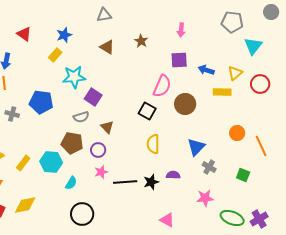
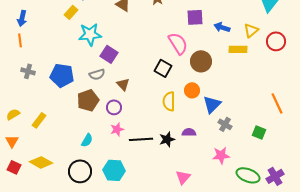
pink semicircle: (162, 86) -> (178, 43), turned -55
blue pentagon: (41, 102) -> (62, 75), moved
orange circle: (237, 133) -> (192, 90), moved
brown pentagon: (72, 143) -> (88, 100), turned -30
cyan hexagon: (51, 162) -> (114, 170), moved
yellow diamond: (25, 205) -> (41, 162), turned 40
black circle: (82, 214) -> (80, 171), moved
pink triangle: (167, 220) -> (183, 177), turned 42

